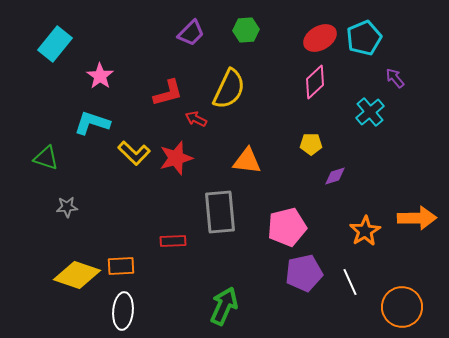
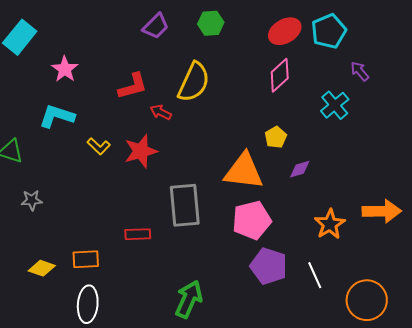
yellow pentagon: (311, 144) -> (276, 137), turned -30
yellow L-shape: (134, 153) -> (99, 146), size x0.7
orange triangle: (247, 161) -> (244, 171), moved, size x1.4
purple pentagon: (304, 273) -> (269, 266), turned 30
yellow diamond: (77, 275) -> (42, 268), size x0.6

